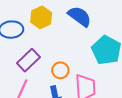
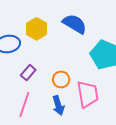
purple rectangle: (28, 60) -> (28, 73), size x0.7

